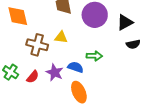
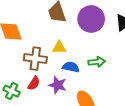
blue semicircle: (76, 67) -> (71, 67), moved
red semicircle: (33, 77) -> (34, 83), moved

